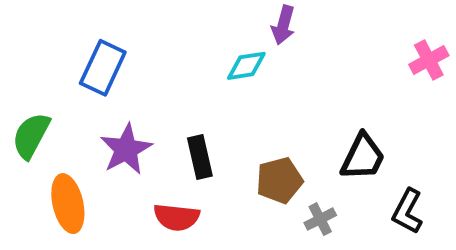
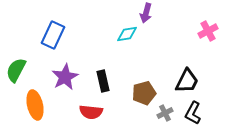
pink cross: (429, 60) -> (208, 31), moved
black L-shape: (407, 211) -> (193, 113), moved

